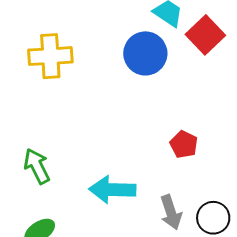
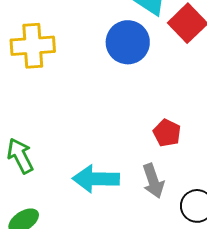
gray arrow: (171, 212) -> (153, 181), moved

